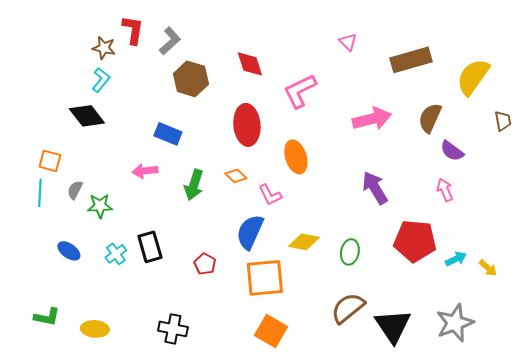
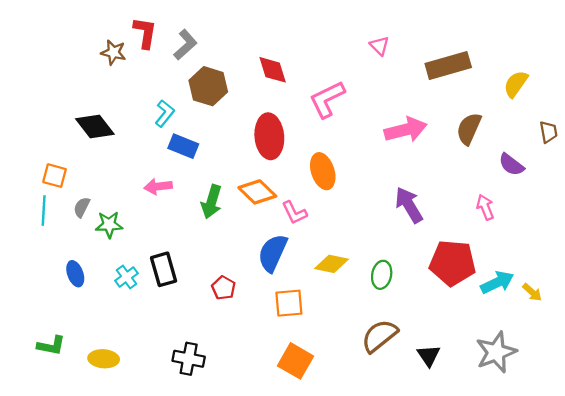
yellow semicircle: (473, 77) -> (516, 84), size x0.7
cyan L-shape: (101, 80) -> (165, 113), moved
purple semicircle: (452, 151) -> (511, 165), moved
orange diamond: (236, 176) -> (257, 192), size x1.6
blue ellipse: (69, 251) -> (75, 274), turned 35
cyan arrow: (456, 259) -> (497, 282), size x1.4
orange square: (265, 278) -> (289, 303), size x0.7
black triangle: (393, 326) -> (429, 355), size x0.6

